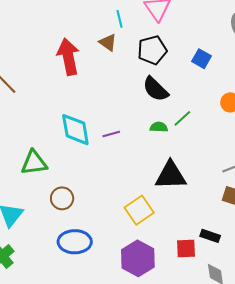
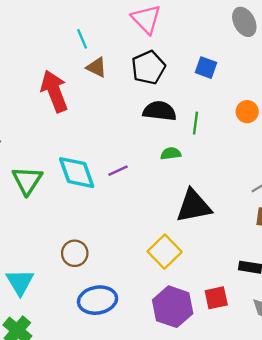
cyan line: (120, 19) -> (82, 39), moved
black semicircle: (155, 89) -> (160, 111), turned 152
green line: (182, 118) -> (196, 123), moved, turned -30
green triangle: (34, 163) -> (27, 180), moved, turned -40
red square: (186, 248) -> (216, 298), moved

